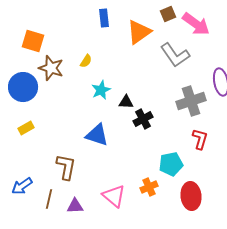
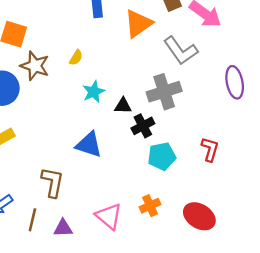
gray cross: (191, 101) -> (164, 92), moved
cyan pentagon: (171, 164) -> (162, 156), moved
red ellipse: (191, 196) -> (199, 216), turned -52

